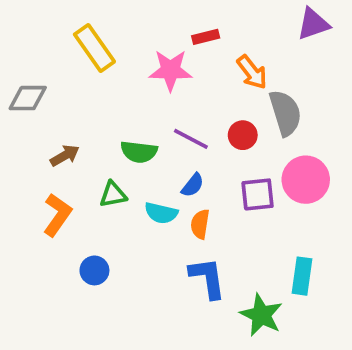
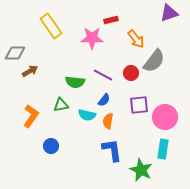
gray semicircle: (285, 113) -> (154, 61), turned 55
brown arrow: (65, 156) -> (30, 71), moved
pink circle: (306, 180) -> (165, 117), moved

